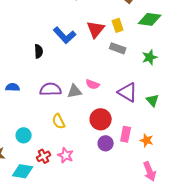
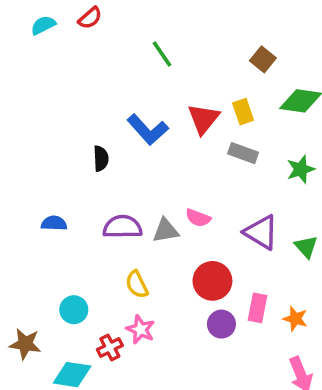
pink star: (66, 155) -> (140, 329), moved

